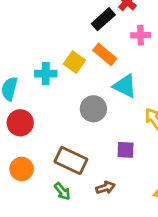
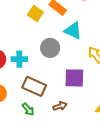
cyan cross: (46, 74) -> (19, 59), moved
purple square: (125, 150) -> (74, 78), size x1.5

